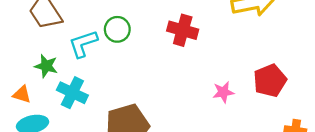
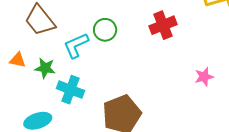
red cross: (183, 30) -> (163, 25), turned -32
orange triangle: (22, 94) -> (18, 60), moved

